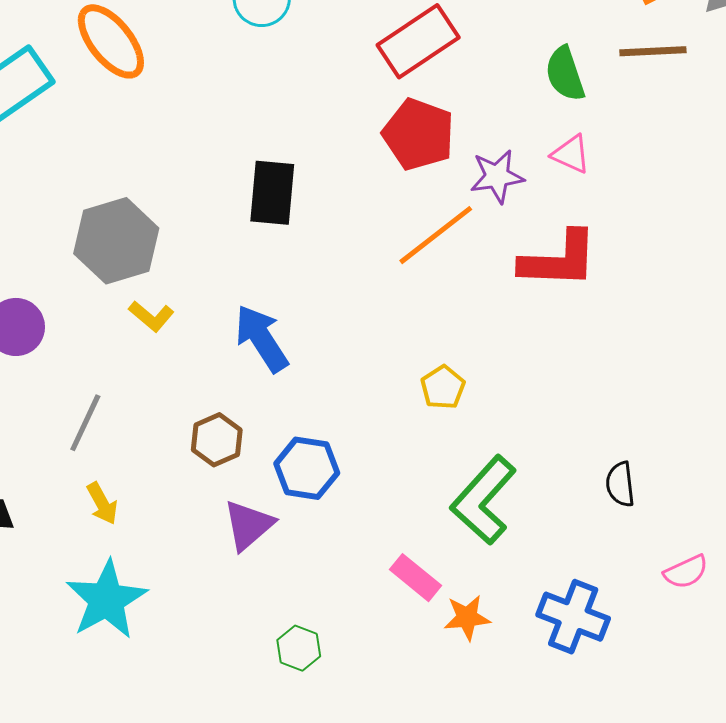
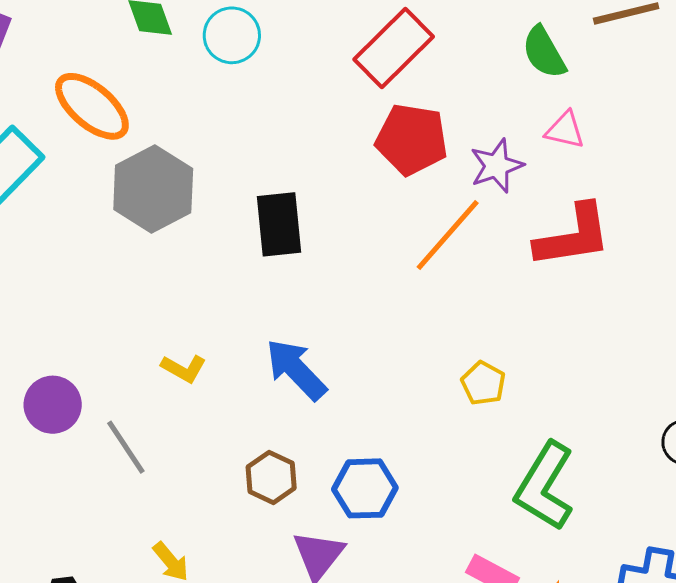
gray hexagon: (116, 241) -> (153, 189), moved
gray line: (85, 423) -> (126, 447), moved, turned -48

